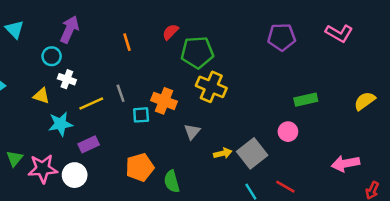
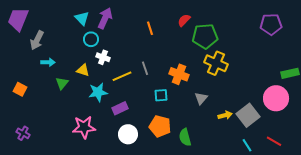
cyan triangle: (15, 29) -> (82, 18), moved
cyan square: (141, 115) -> (161, 95), moved
pink circle: (288, 132) -> (276, 98), size x1.6
green triangle: (15, 158) -> (62, 83), moved
orange pentagon: (140, 167) -> (160, 126), turned 30
white circle: (75, 175) -> (128, 134), moved

